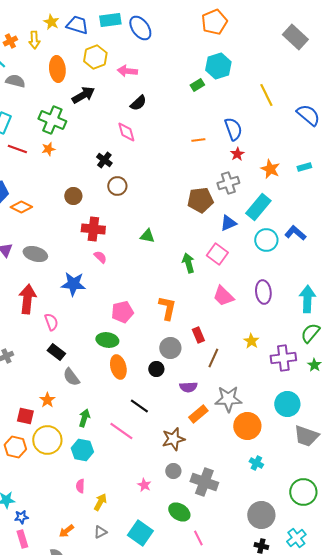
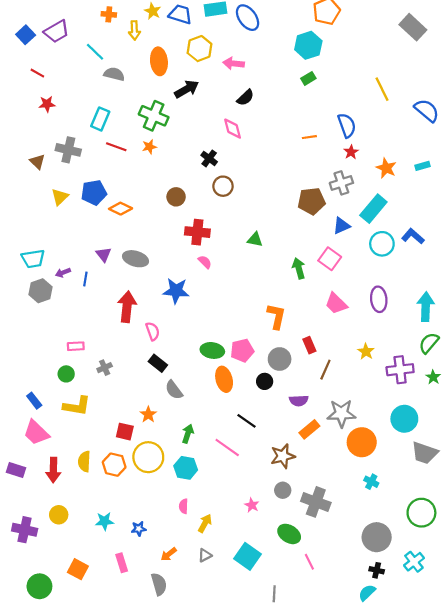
orange cross: (10, 41) -> (109, 14), moved, turned 32
cyan hexagon: (218, 66) -> (308, 45), moved
pink pentagon: (122, 312) -> (242, 350), moved
blue star: (21, 517) -> (139, 529), moved

